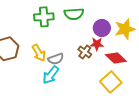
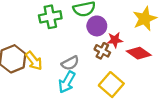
purple circle: (102, 28) -> (97, 26), moved
yellow arrow: (39, 53) -> (34, 61), moved
yellow square: (111, 82) -> (111, 85), moved

